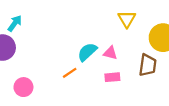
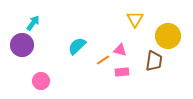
cyan semicircle: (87, 52) -> (77, 46), moved
orange line: (70, 73) -> (103, 60), moved

